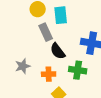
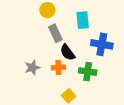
cyan rectangle: (61, 15) -> (83, 20), moved
orange cross: (49, 74) -> (58, 68), moved

